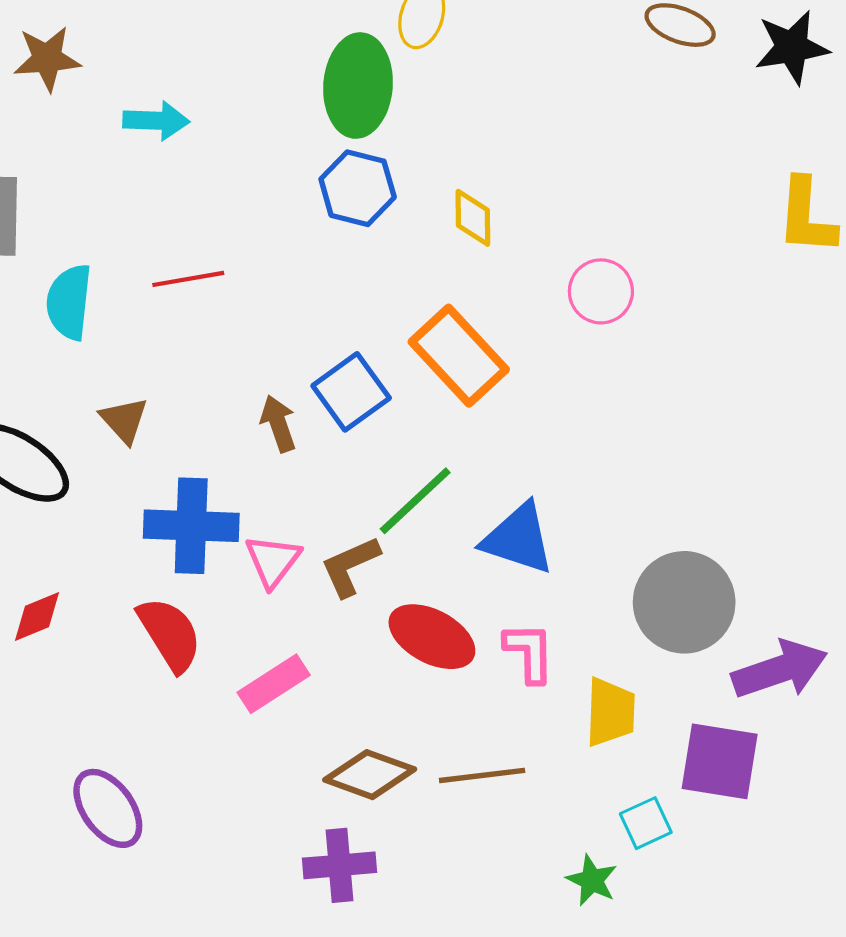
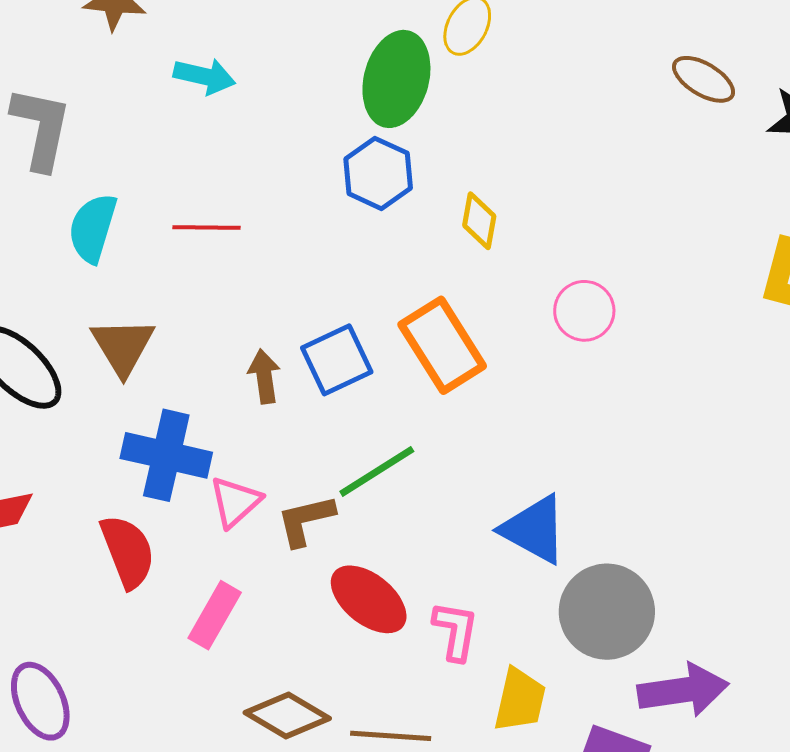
brown triangle: (124, 420) -> (123, 346), size x1.4
blue triangle: (518, 539) -> (534, 529), moved
pink rectangle: (274, 684) -> (215, 615), turned -38

